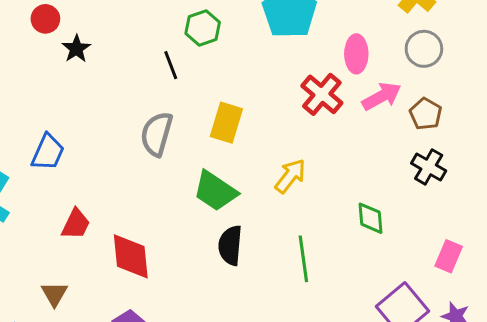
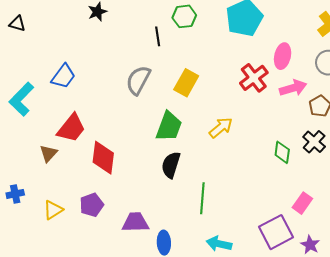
green trapezoid: (215, 191) -> (169, 127), turned -116
green diamond: (370, 218) -> (282, 152), moved
red trapezoid: (76, 224) -> (71, 128), size x1.4
pink rectangle: (449, 256) -> (302, 203), moved
green line: (303, 259) -> (202, 198), moved
brown triangle: (54, 294) -> (48, 153), moved

